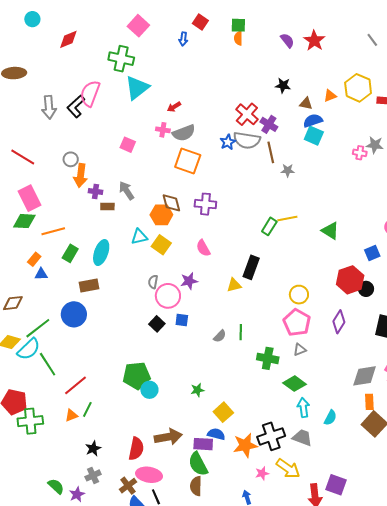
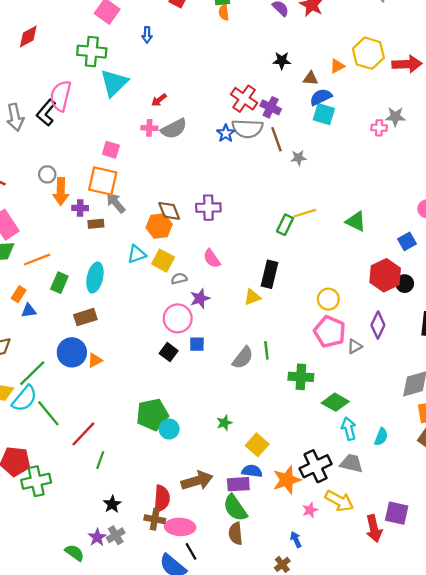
blue arrow: (183, 39) -> (147, 35), moved
orange square: (188, 161) -> (103, 181), moved
gray semicircle: (153, 282) -> (179, 279), moved, turned 72
gray semicircle: (220, 336) -> (243, 358), size x1.5
gray triangle: (300, 350) -> (355, 346), moved
orange triangle: (71, 415) -> (95, 360), moved
brown cross: (128, 486) -> (155, 519), moved, turned -36
purple star: (77, 494) -> (97, 537), moved

